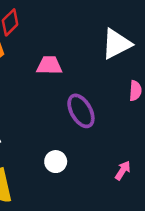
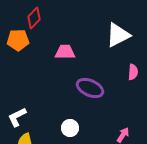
purple ellipse: (81, 111) -> (90, 88), turned -36

